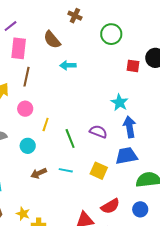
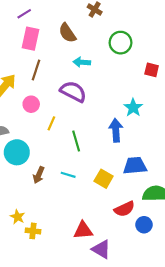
green circle: (111, 34) -> (121, 43), moved
blue arrow: (130, 127) -> (116, 130), moved
purple semicircle: (98, 132) -> (73, 92), moved, size x1.4
cyan circle: (28, 146) -> (17, 152), moved, size x1.5
brown arrow: (39, 173) -> (39, 175), turned -49
red semicircle: (110, 206) -> (124, 209), moved

